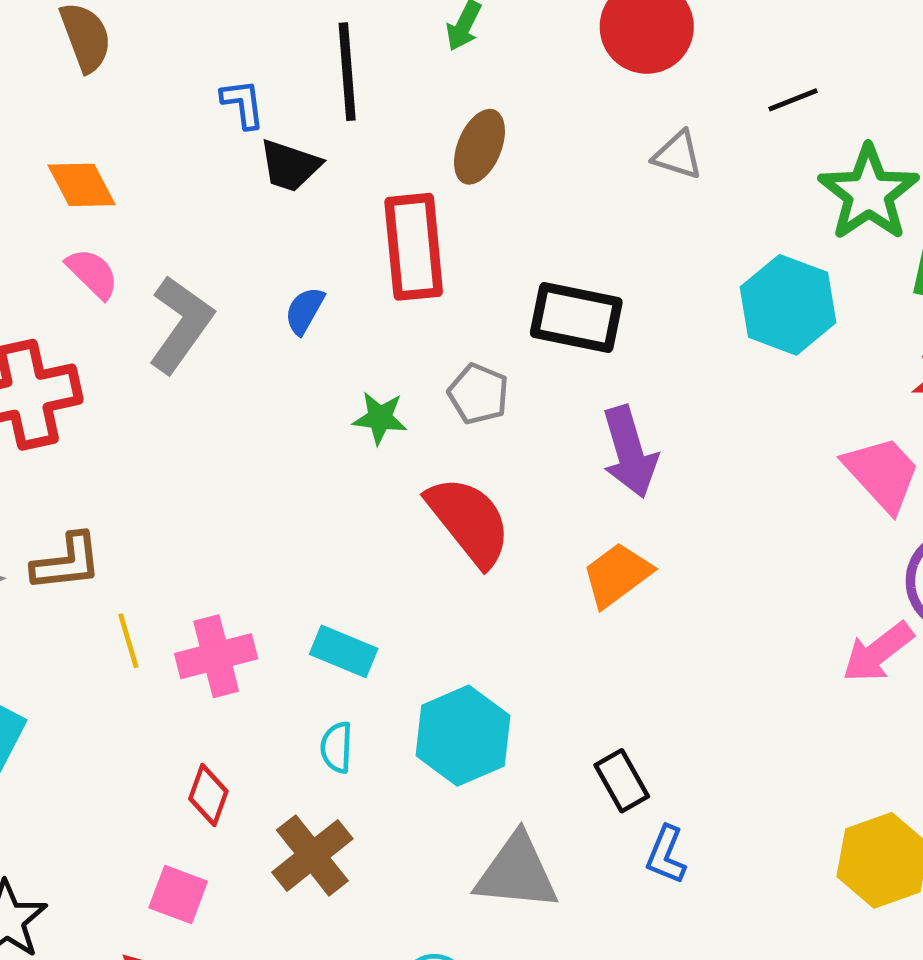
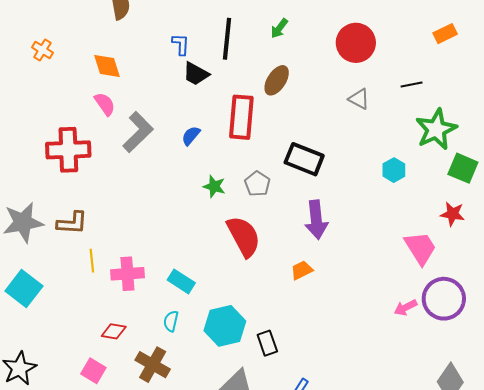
cyan hexagon: (788, 305) -> (394, 170), size x0.6
orange trapezoid: (617, 575) -> (302, 270), size x0.7
pink arrow: (878, 652) -> (406, 307), moved, size x0.7
black rectangle: (622, 781) -> (267, 343), moved
red diamond: (208, 795) -> (114, 331), turned 70
brown cross: (312, 855) -> (153, 365), turned -32

